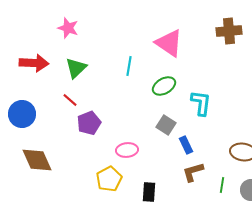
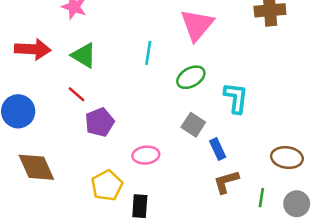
pink triangle: (169, 43) -> (197, 25), turned 36
green triangle: (76, 68) -> (84, 55), turned -45
yellow pentagon: (109, 179) -> (107, 185), moved
black rectangle: (149, 192) -> (140, 206), moved

